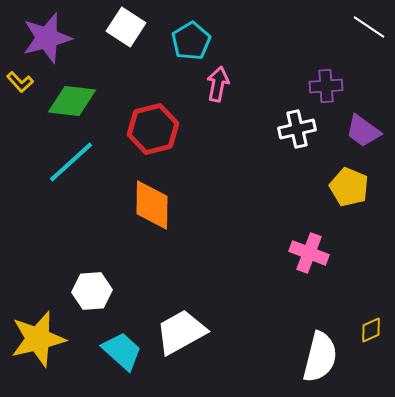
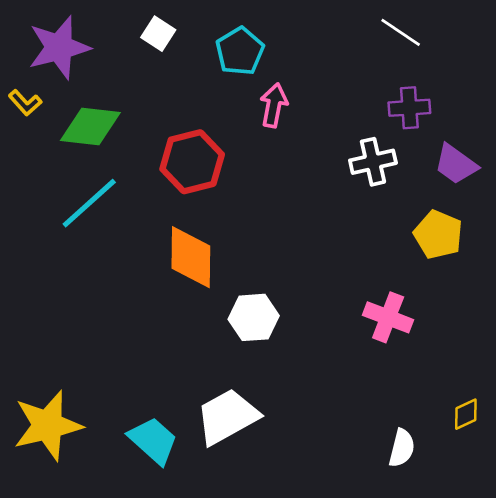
white square: (126, 27) -> (158, 34), size x0.7
white line: (369, 27) -> (401, 32), moved
white hexagon: (92, 291) -> (254, 317), moved
white semicircle: (320, 357) -> (402, 448), size x0.6

